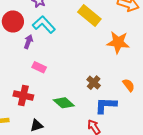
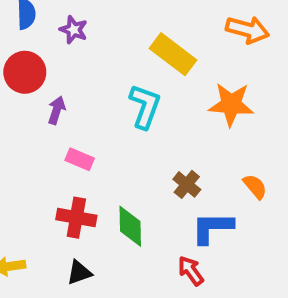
cyan L-shape: (44, 25) -> (145, 106), moved, turned 65
red cross: (23, 95) -> (76, 218), moved
green diamond: (64, 103) -> (130, 226), turned 50

